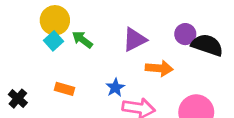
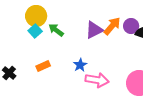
orange arrow: (159, 68) -> (112, 26), moved, turned -54
orange rectangle: (65, 89) -> (43, 66), turned -40

